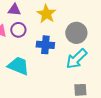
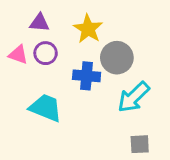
gray circle: (76, 33) -> (117, 58), moved

